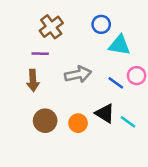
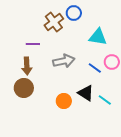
blue circle: (101, 24) -> (74, 13), moved
brown cross: (51, 27) -> (54, 22), moved
brown circle: (45, 121) -> (24, 88), moved

